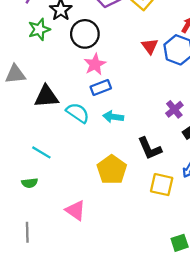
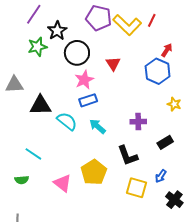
red triangle: (150, 46) -> (113, 64), moved
purple cross: (174, 109) -> (138, 122), moved, turned 35
cyan arrow: (113, 117) -> (98, 126), turned 30
pink triangle: (75, 210) -> (63, 183), moved

